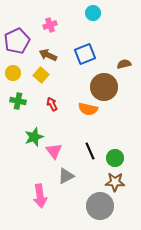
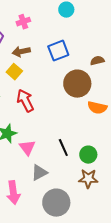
brown arrow: (48, 55) -> (21, 52), turned -36
red arrow: (52, 104) -> (25, 101), size x1.6
orange semicircle: (88, 109) -> (97, 108), moved
gray circle: (100, 206) -> (56, 203), moved

